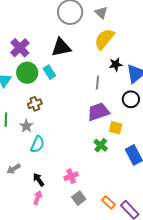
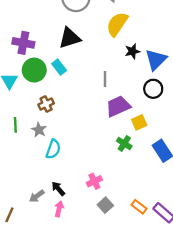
purple cross: (20, 48) -> (23, 43), turned -30
gray line: (98, 83) -> (105, 79), moved
yellow square: (116, 128) -> (139, 122), turned -32
gray arrow: (14, 169) -> (37, 196), moved

